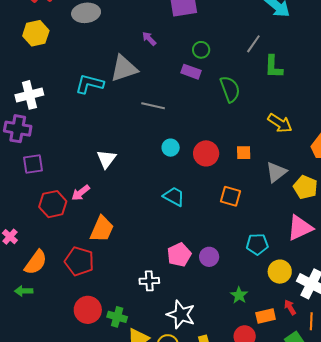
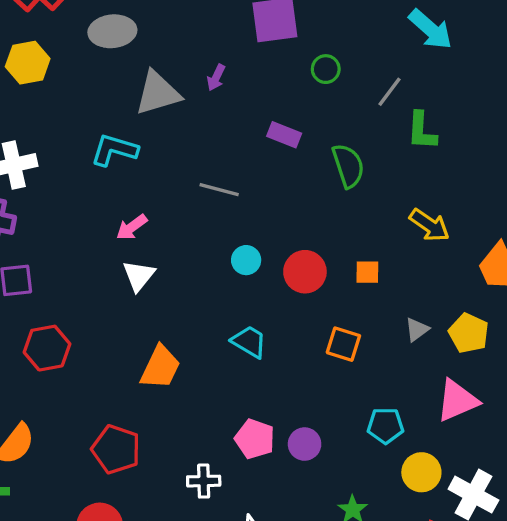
purple arrow: (149, 39) -> (216, 78), turned -112
green circle: (201, 50) -> (326, 69), moved
gray triangle: (124, 68) -> (158, 93), moved
gray triangle: (276, 172) -> (417, 330), moved, size x0.7
pink arrow: (81, 193) -> (132, 227), moved
orange trapezoid: (102, 229) -> (160, 367), moved
pink pentagon: (179, 255) -> (255, 439), turned -30
red pentagon: (79, 261) -> (116, 449), moved

